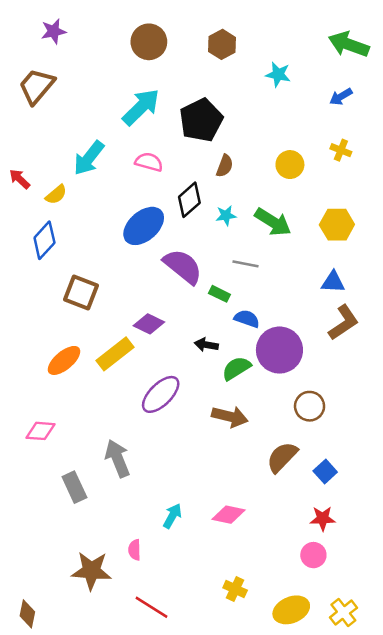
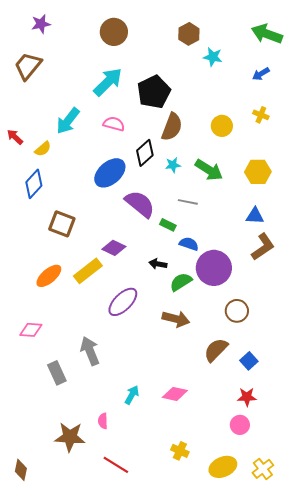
brown hexagon: (222, 44) -> (189, 34), moved
brown semicircle: (225, 166) -> (172, 127), size x1.6

